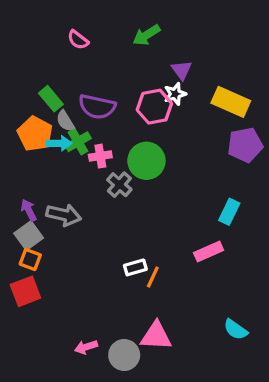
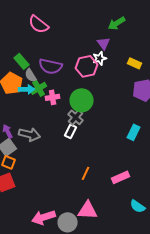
green arrow: (146, 35) -> (117, 23), moved
pink semicircle: (78, 40) -> (39, 24), size x1.5
yellow rectangle: (231, 102) -> (135, 63), size x0.6
gray cross: (119, 185) -> (76, 117), moved
pink rectangle: (209, 252) -> (121, 177), moved
white rectangle: (135, 267) -> (71, 131), moved, turned -48
pink arrow: (86, 347) -> (44, 217), size x1.6

